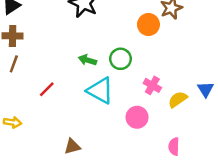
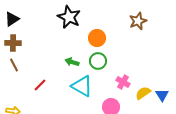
orange circle: (148, 25) -> (97, 38), moved
brown line: (14, 64) -> (14, 65), turned -48
blue triangle: (206, 89) -> (162, 95), moved

